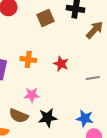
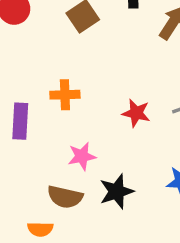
red star: (61, 64) -> (136, 113), moved

